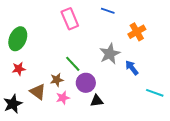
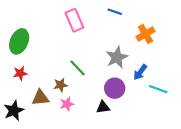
blue arrow: (132, 68) -> (140, 72), turned -105
purple circle: (86, 83) -> (115, 88), moved
brown triangle: (38, 92) -> (40, 98), turned -42
cyan line: (155, 93) -> (158, 89), moved

